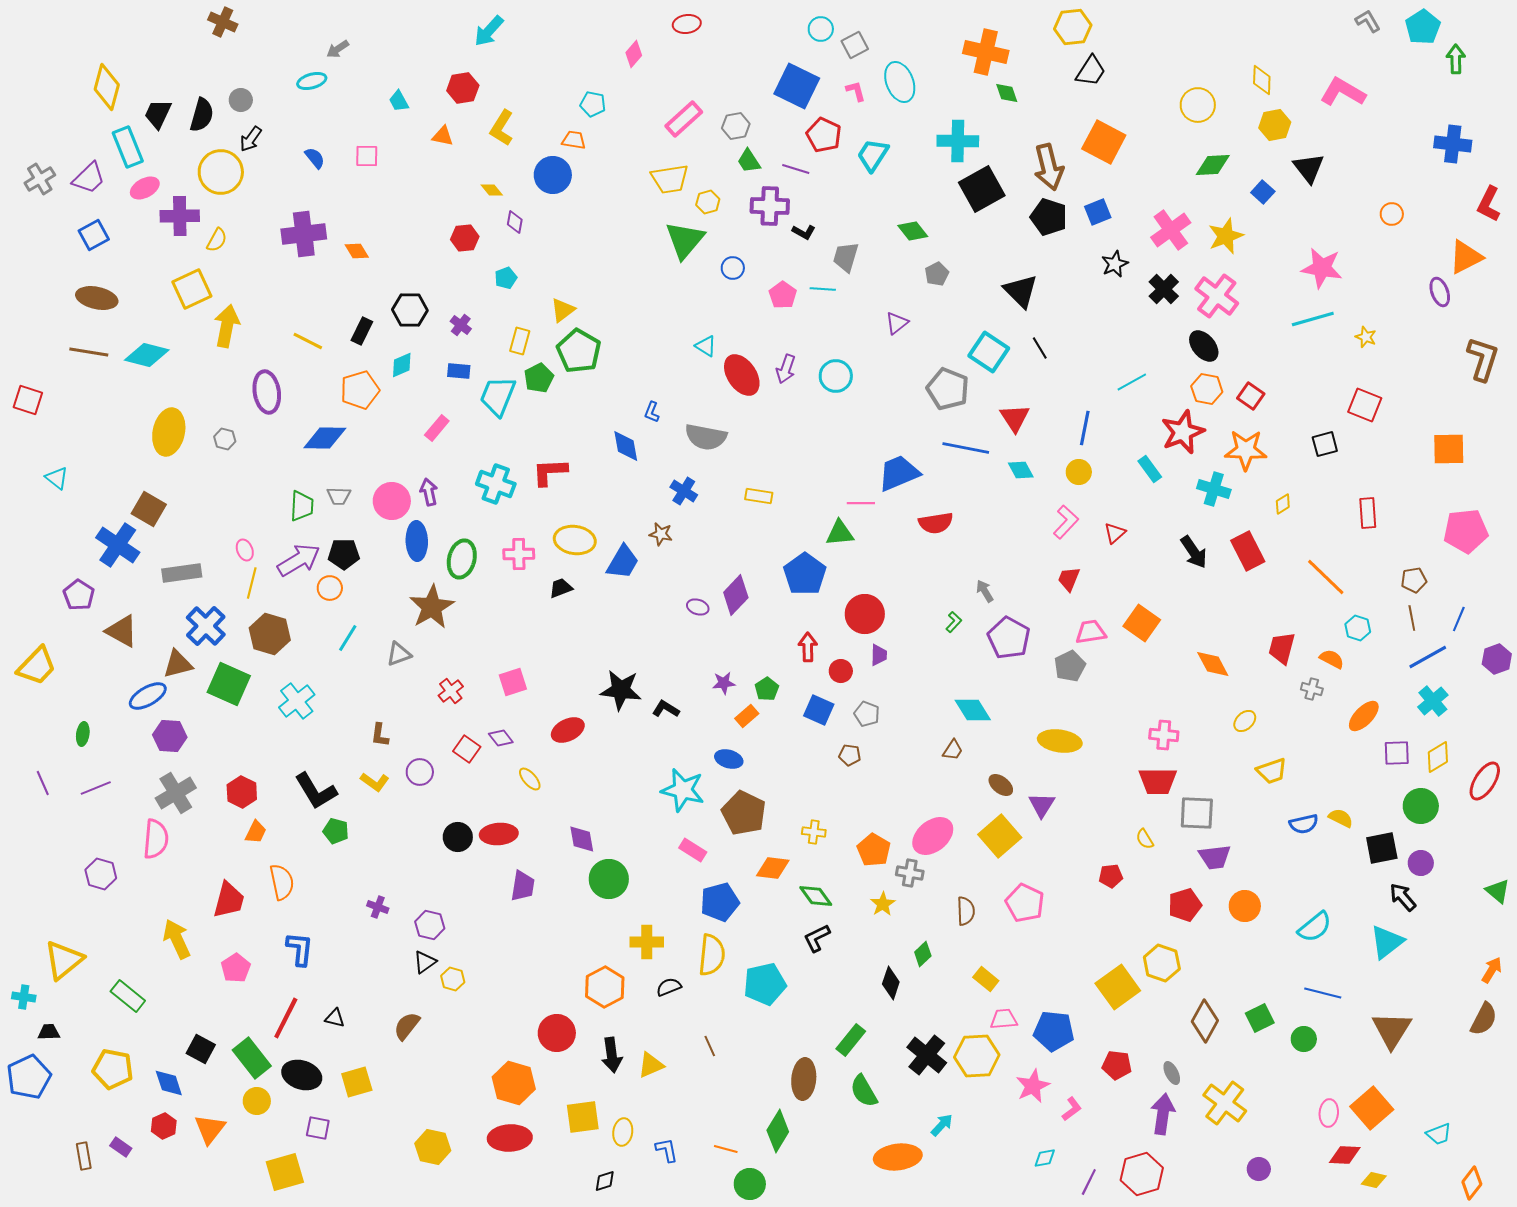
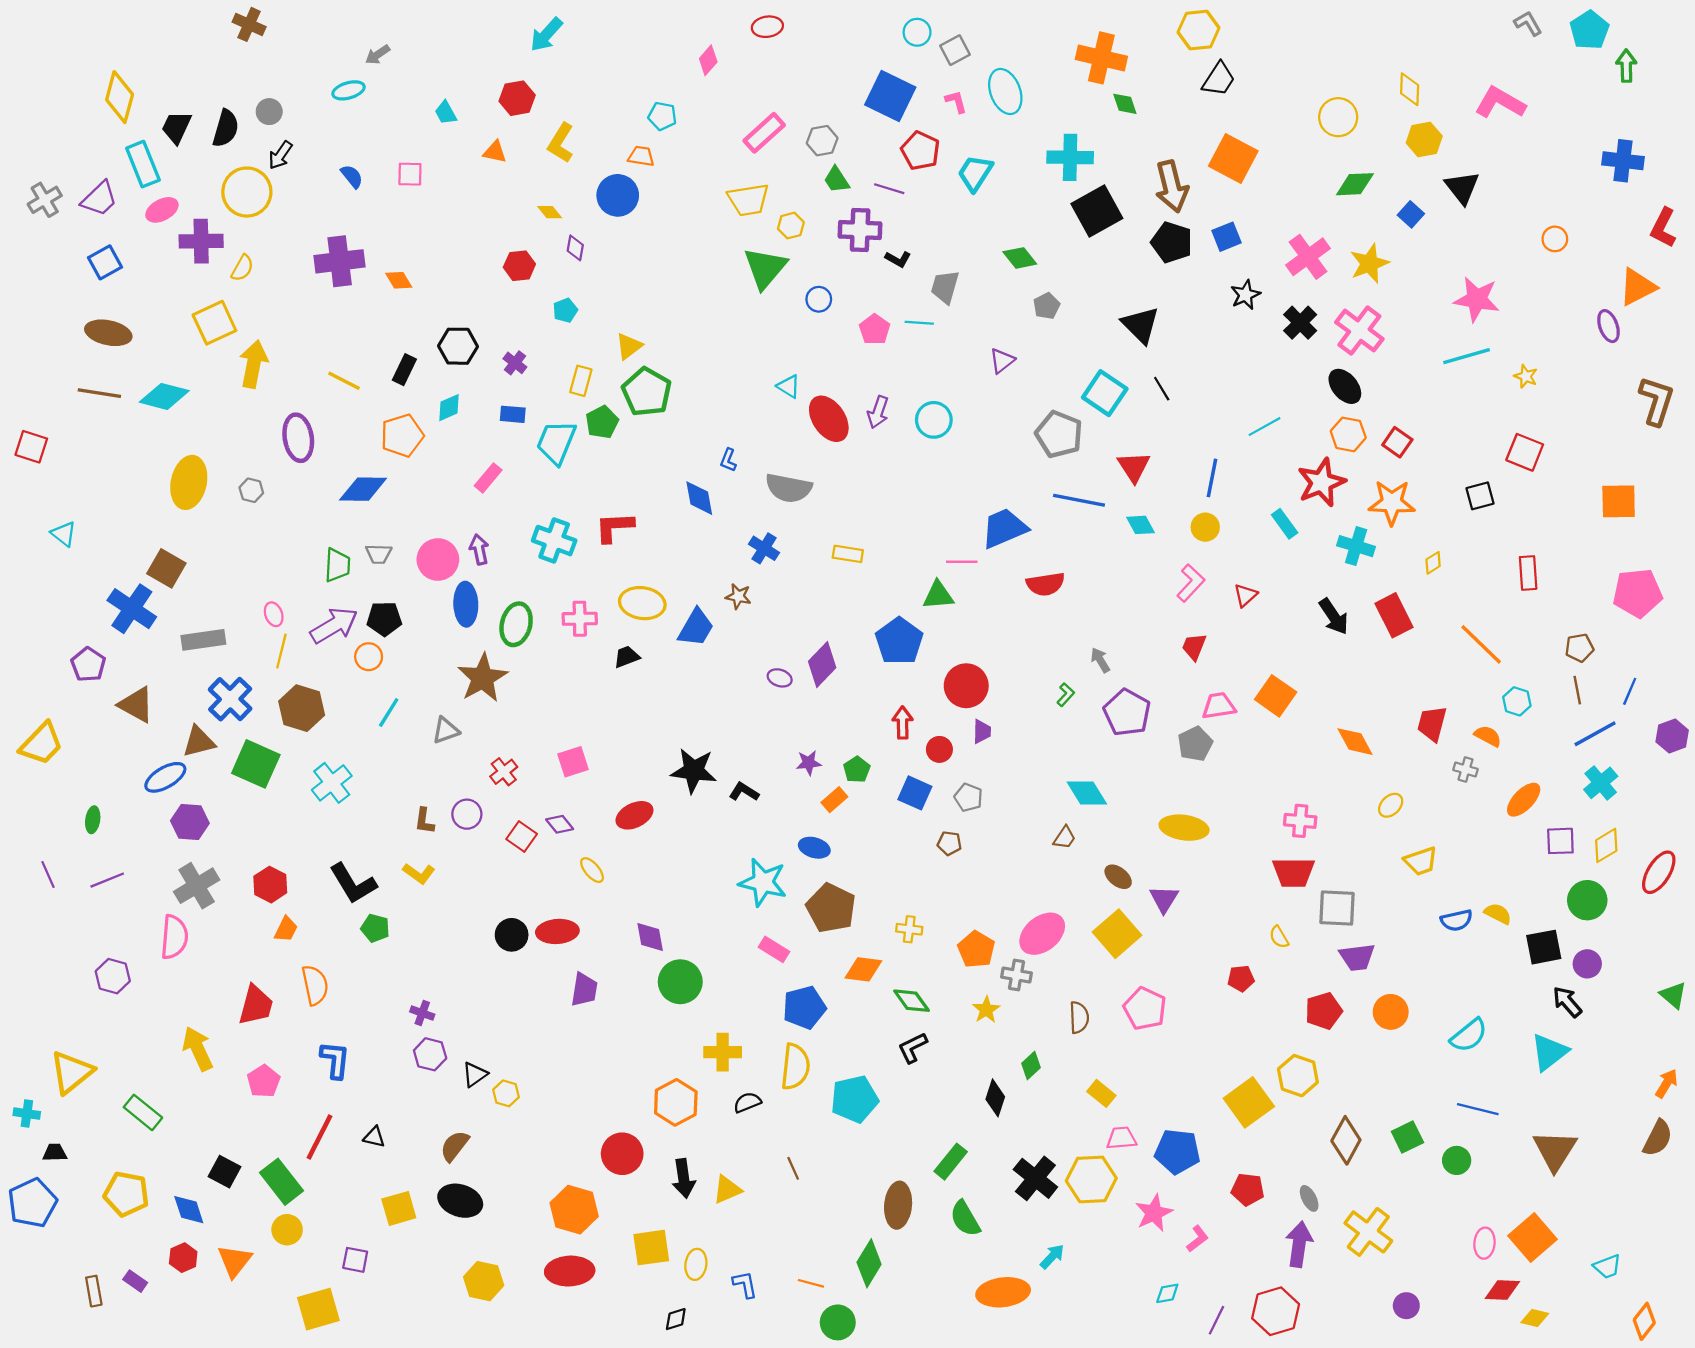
purple circle: (420, 772) -> (467, 814), moved
purple hexagon: (430, 925) -> (430, 1054), moved
black ellipse: (302, 1075) -> (460, 1201), moved

